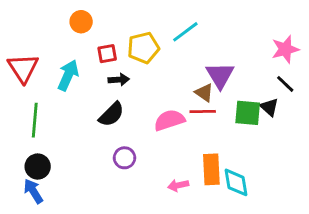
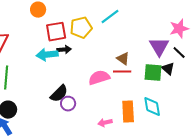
red square: (107, 54) -> (56, 32), size x1.5
cyan arrow: (68, 75) -> (47, 55), moved, turned -120
purple triangle: (220, 75) -> (159, 47), moved
black semicircle: (111, 114) -> (59, 94), moved
cyan diamond: (236, 182) -> (152, 107), moved

